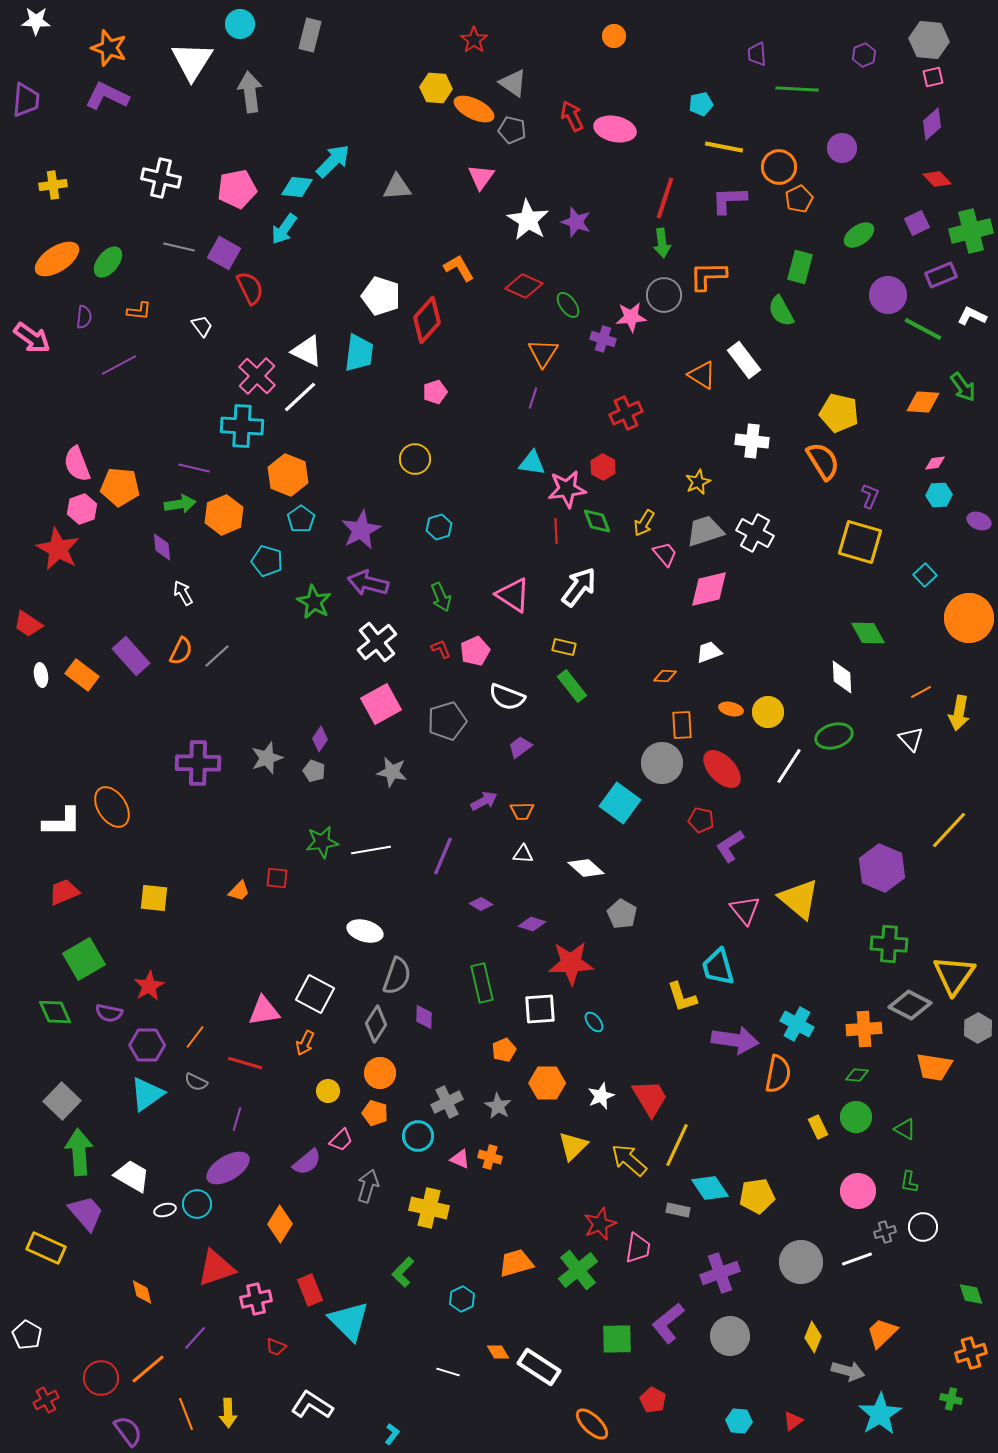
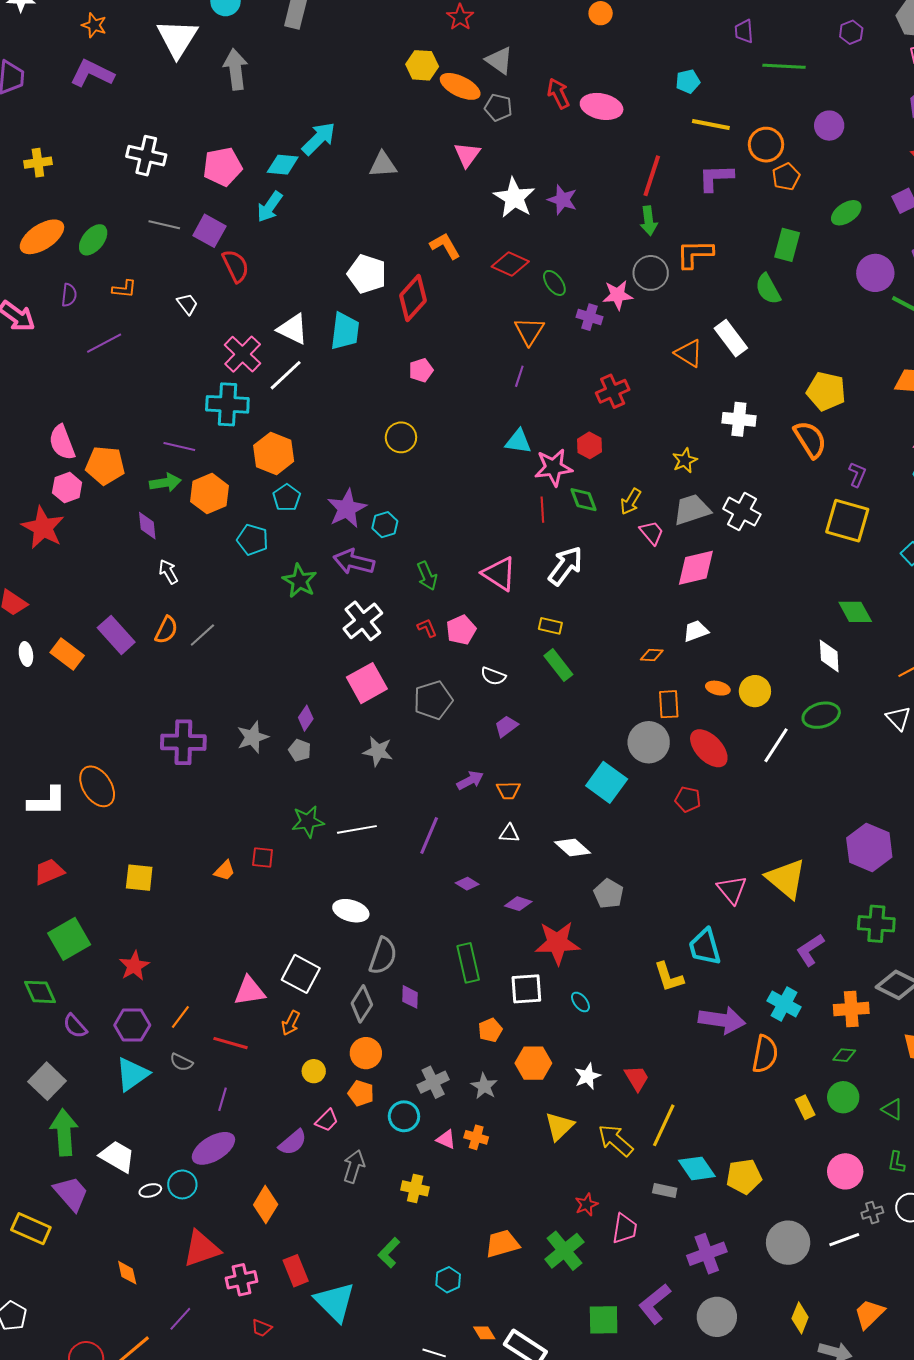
orange star: (109, 48) -> (94, 25), size x0.7
cyan hexagon: (439, 527) -> (385, 525), moved
white semicircle: (507, 697) -> (493, 676), size x0.7
purple L-shape: (730, 846) -> (810, 950), moved
purple semicircle: (109, 1013) -> (75, 1026), moved, turned 36
red trapezoid: (650, 1098) -> (637, 1078), size x0.7
yellow cross: (429, 1208) -> (415, 1188), size x0.7
red star: (600, 1224) -> (586, 1205), size x0.7

